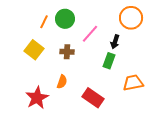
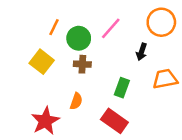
green circle: (65, 19) -> (79, 38), moved
pink line: (90, 34) -> (111, 28), moved
green rectangle: (109, 61) -> (122, 88), moved
orange trapezoid: (133, 83) -> (165, 79), moved

